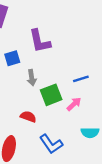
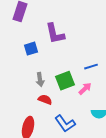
gray arrow: (32, 78) -> (40, 80), moved

